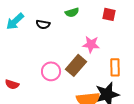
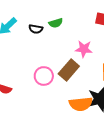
green semicircle: (72, 12) -> (56, 23), moved

